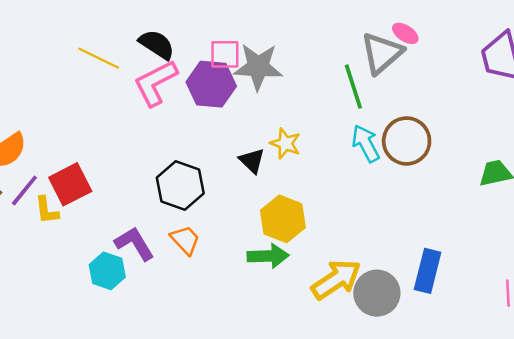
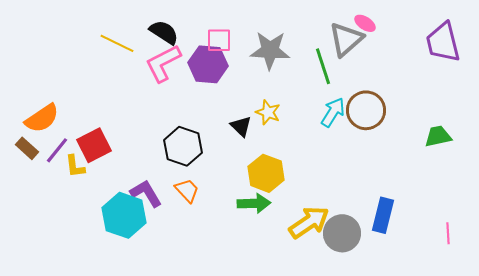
gray star: (258, 67) -> (270, 50), moved
cyan arrow: (366, 143) -> (333, 112), turned 60
cyan hexagon: (107, 271) -> (124, 215), size x1.5

